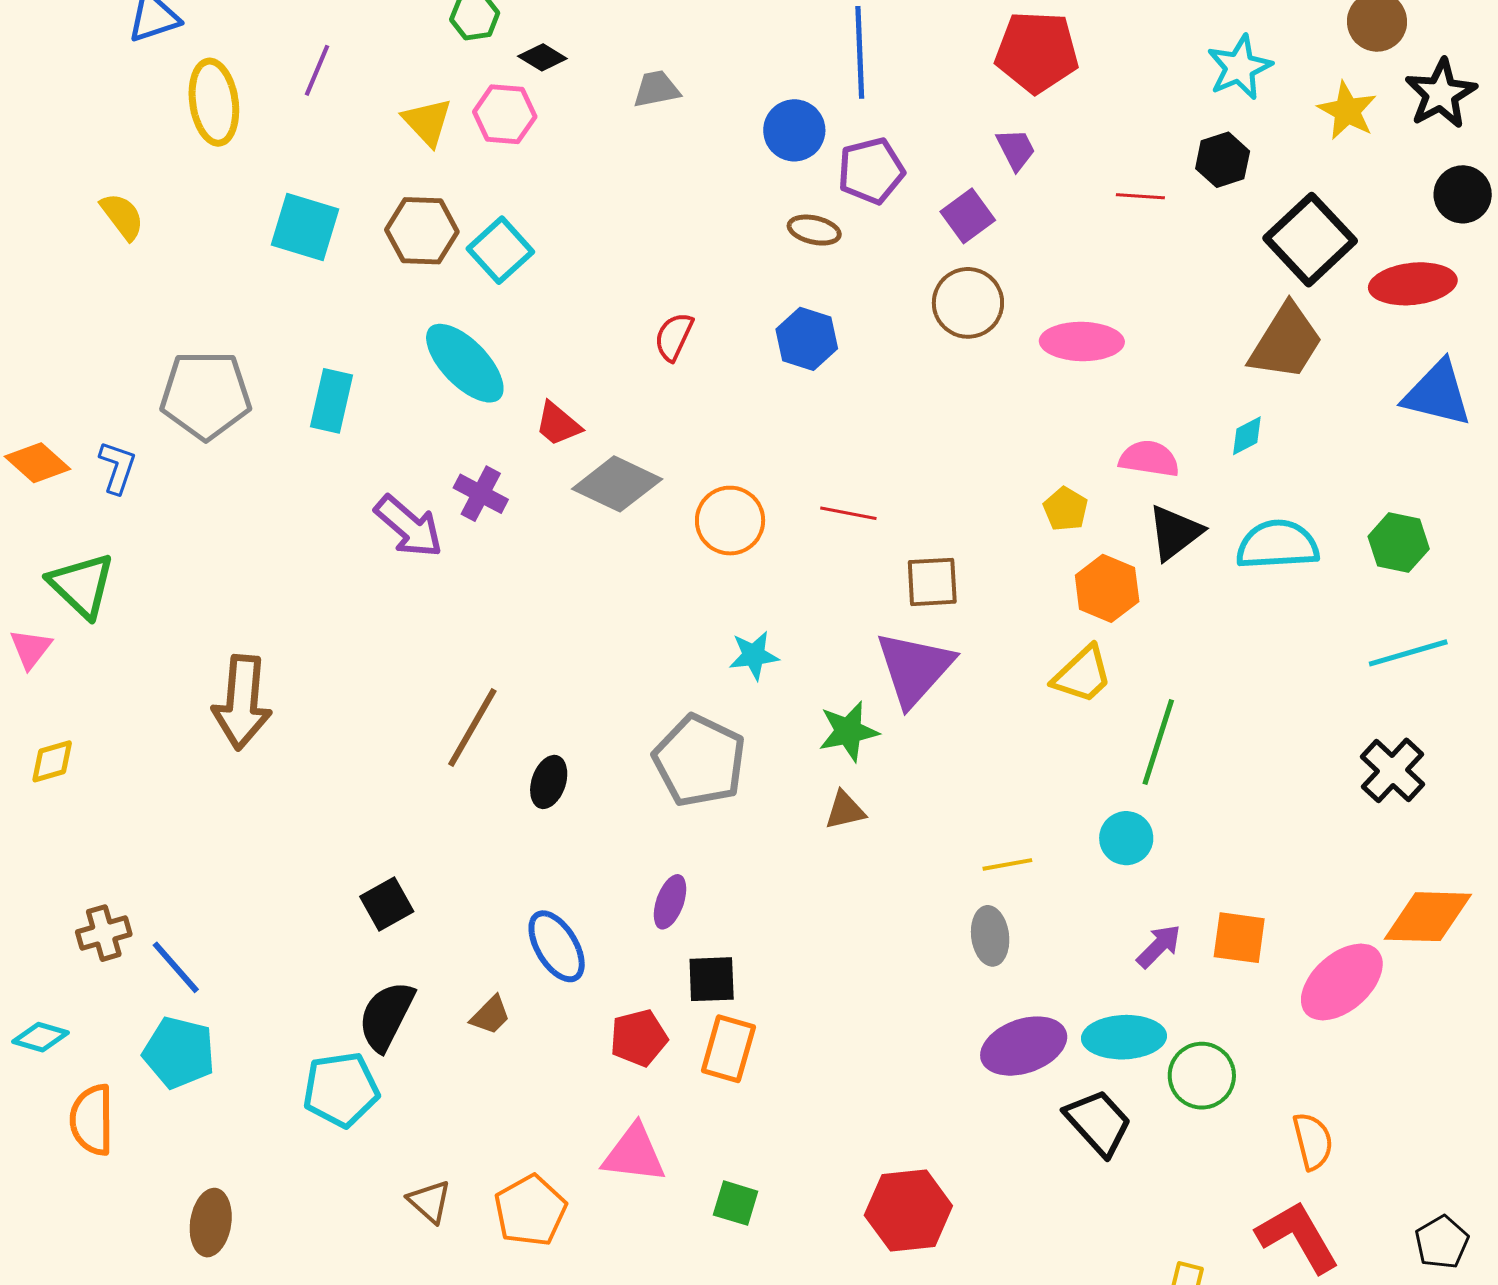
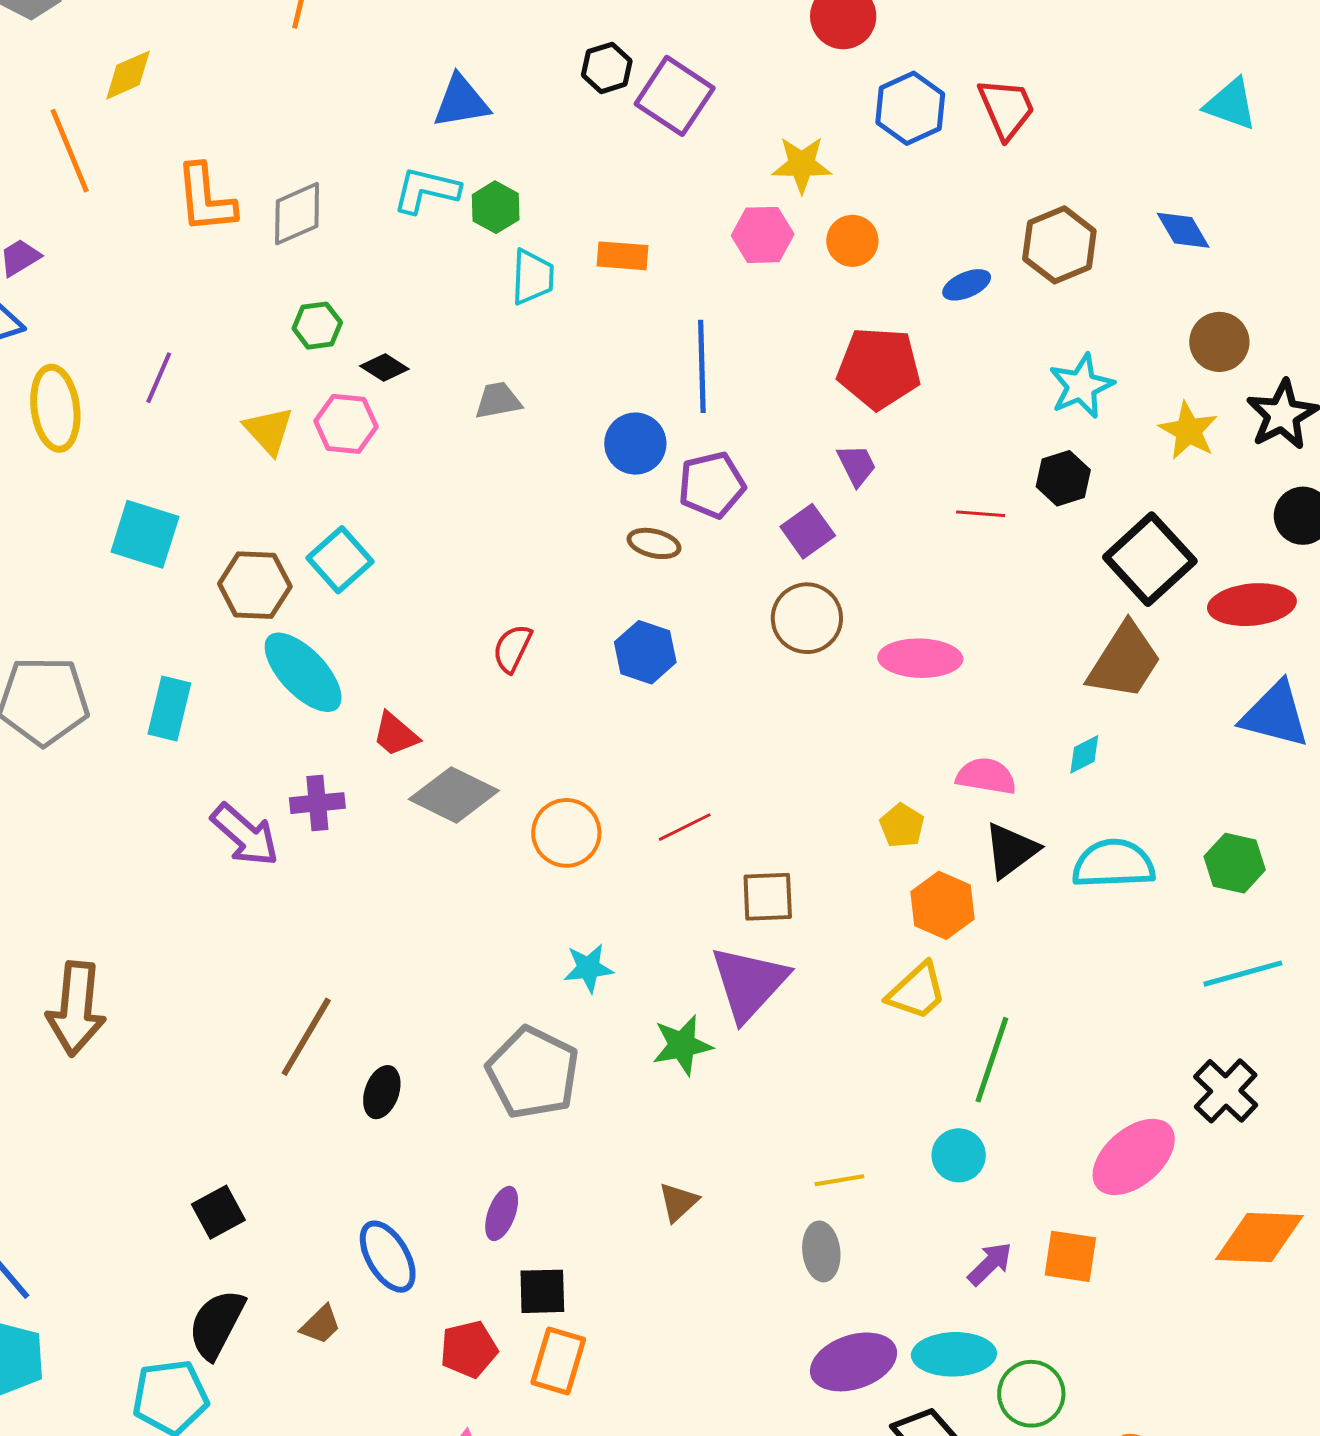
brown hexagon: (422, 231) -> (255, 585), moved
purple cross: (481, 494) -> (317, 803), turned -34
red line: (848, 513) -> (685, 827), turned -38
brown triangle: (845, 810) -> (678, 1202), moved, turned -30
pink ellipse: (1342, 982) -> (1134, 1157), moved

